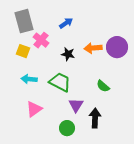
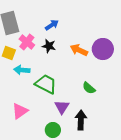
orange arrow: (93, 48) -> (79, 50), turned 30
black star: (68, 54) -> (49, 46), moved
cyan arrow: (29, 79) -> (22, 70), moved

